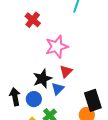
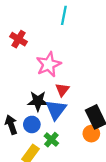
black star: (42, 79) -> (38, 101), turned 30
blue triangle: (58, 89) -> (56, 110), size x1.5

